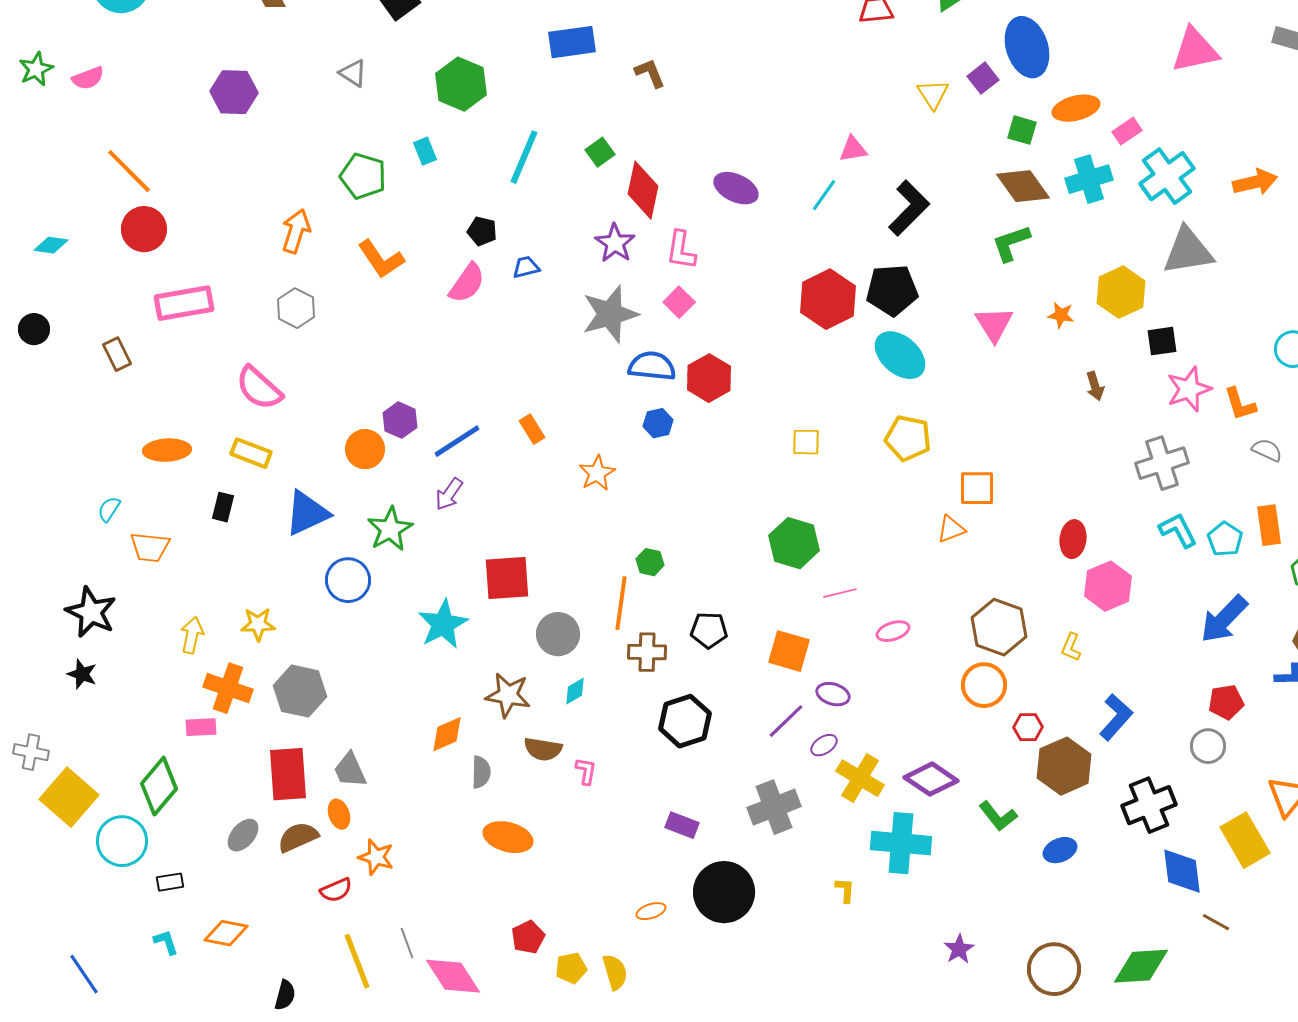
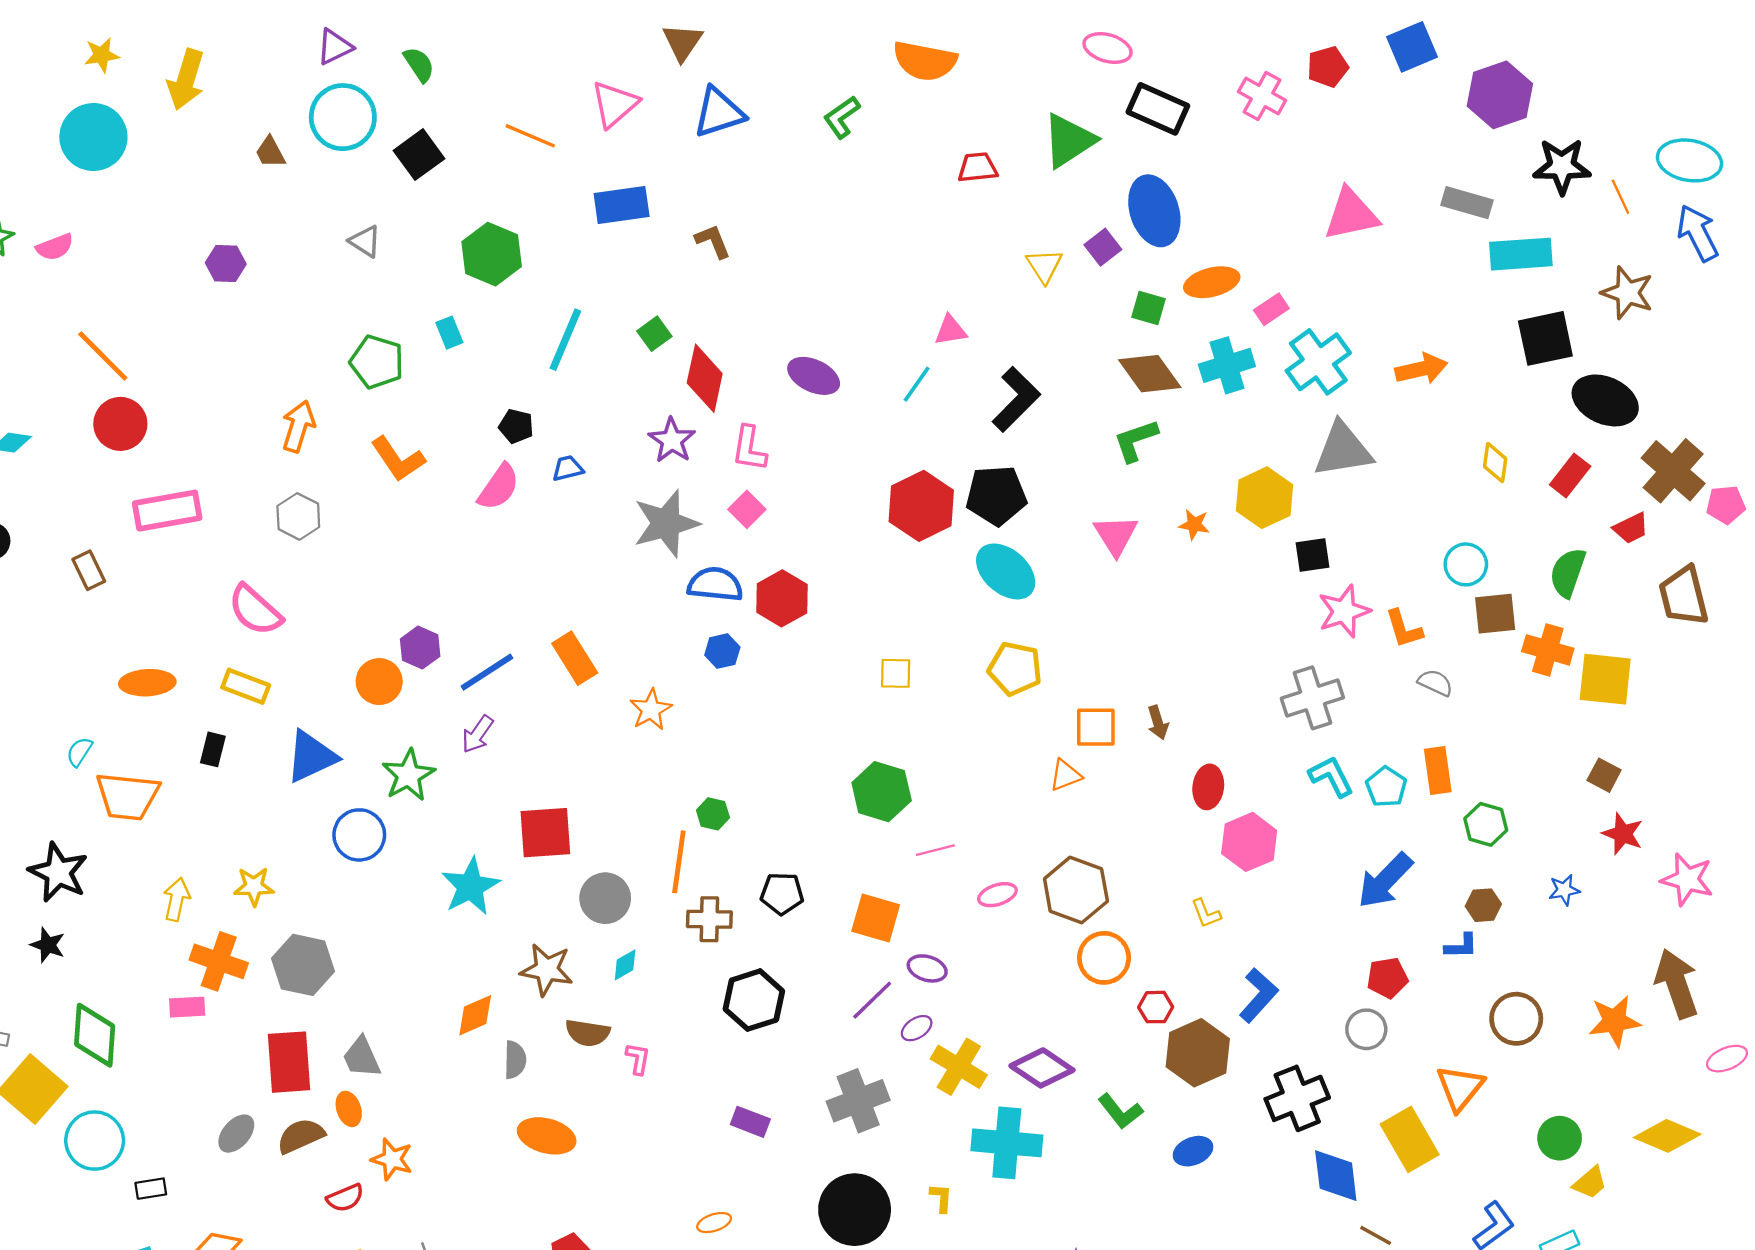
purple hexagon: (234, 92) -> (226, 263), size x0.7
brown arrow: (1095, 386) -> (1158, 723), moved
orange rectangle: (532, 429) -> (575, 658), size x1.5
orange trapezoid: (150, 547) -> (127, 796), size x1.4
brown hexagon: (999, 627) -> (1076, 890), moved
yellow L-shape: (1071, 647) -> (1206, 913), turned -44
green diamond: (159, 786) -> (95, 1035), moved, turned -36
black circle: (724, 892) -> (855, 1210), moved

